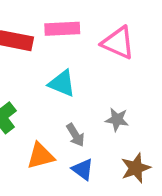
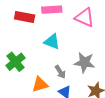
gray star: (117, 120) -> (85, 62), size x1.5

